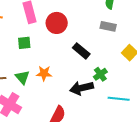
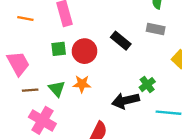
red circle: (57, 23) -> (85, 51), moved
black rectangle: (81, 51) -> (121, 41), moved

